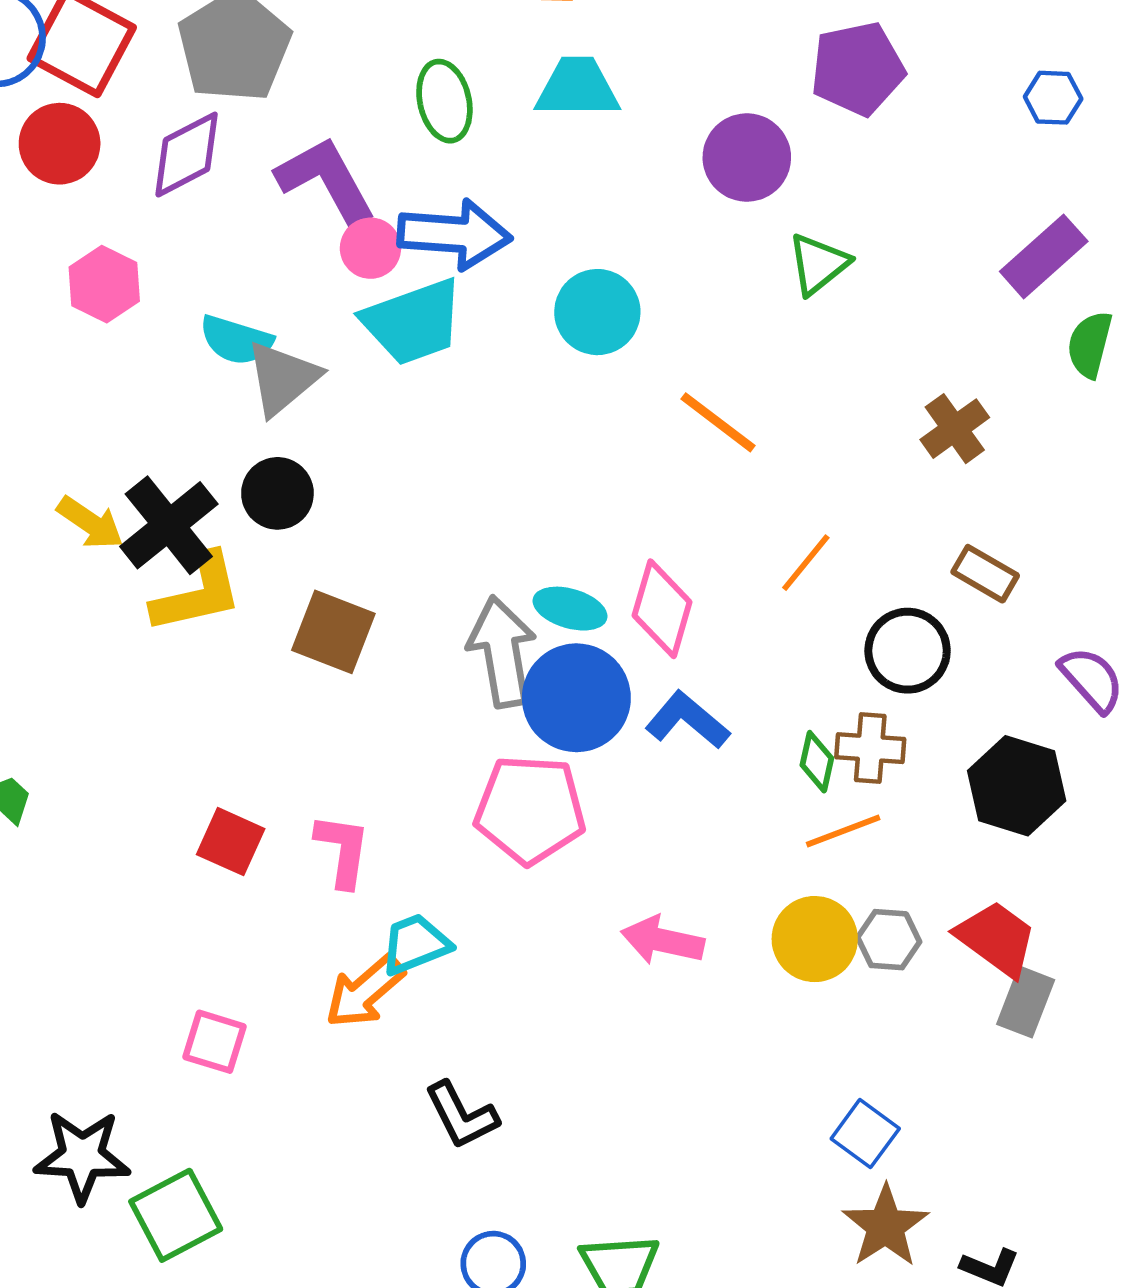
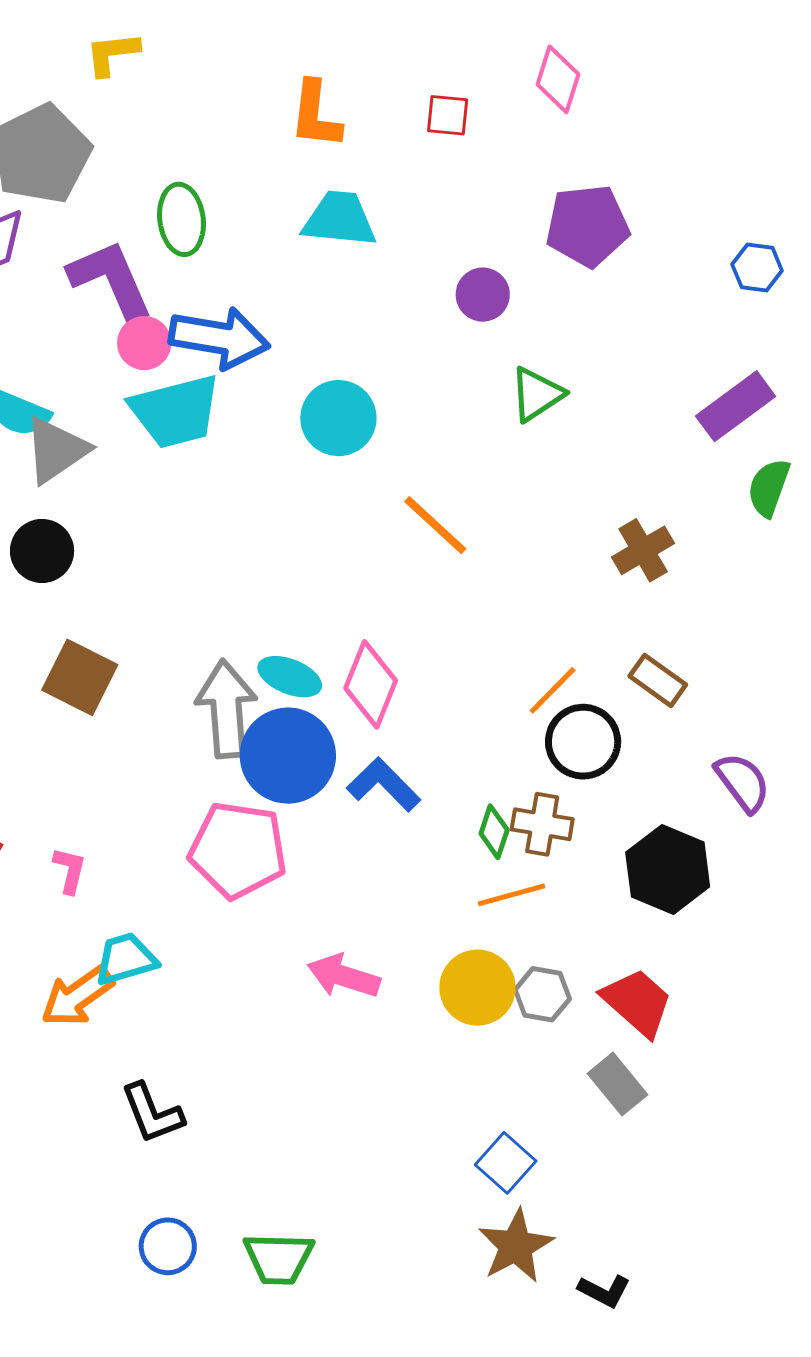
green ellipse: (444, 101) -> (181, 219), moved
purple circle: (747, 157) -> (483, 295), size x0.7
orange line: (806, 563) -> (553, 690), moved
pink L-shape: (343, 850) -> (70, 870), size x0.7
gray rectangle: (1026, 1002) -> (617, 1084), moved, turned -66

